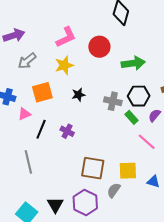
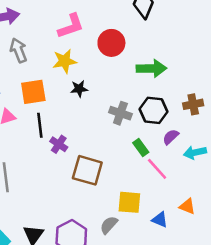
gray arrow: (27, 61) -> (18, 50), turned 102
black star: (79, 95) -> (79, 89), moved
green rectangle: (132, 117) -> (141, 147), moved
black line: (41, 129) -> (40, 125), moved, turned -36
brown square: (93, 168) -> (87, 170), moved

